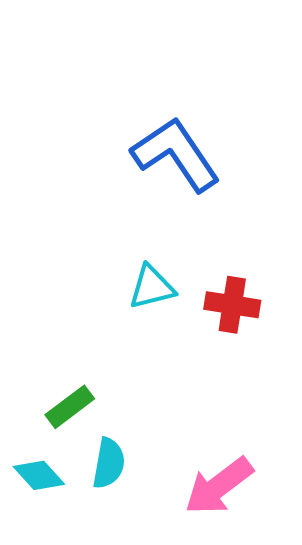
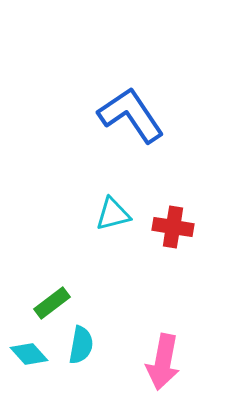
pink arrow: (219, 486) -> (163, 362), turned -42

